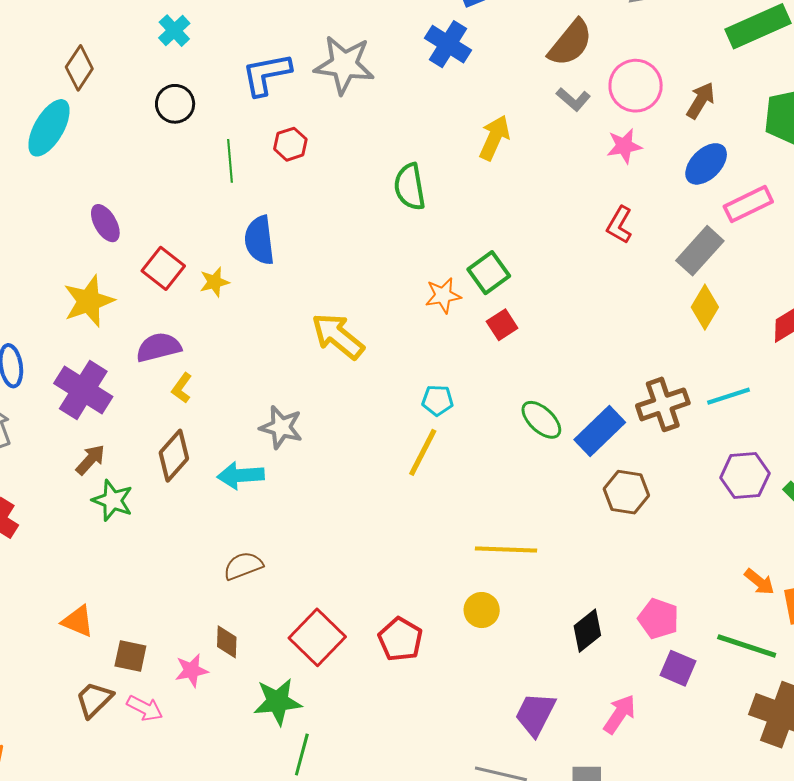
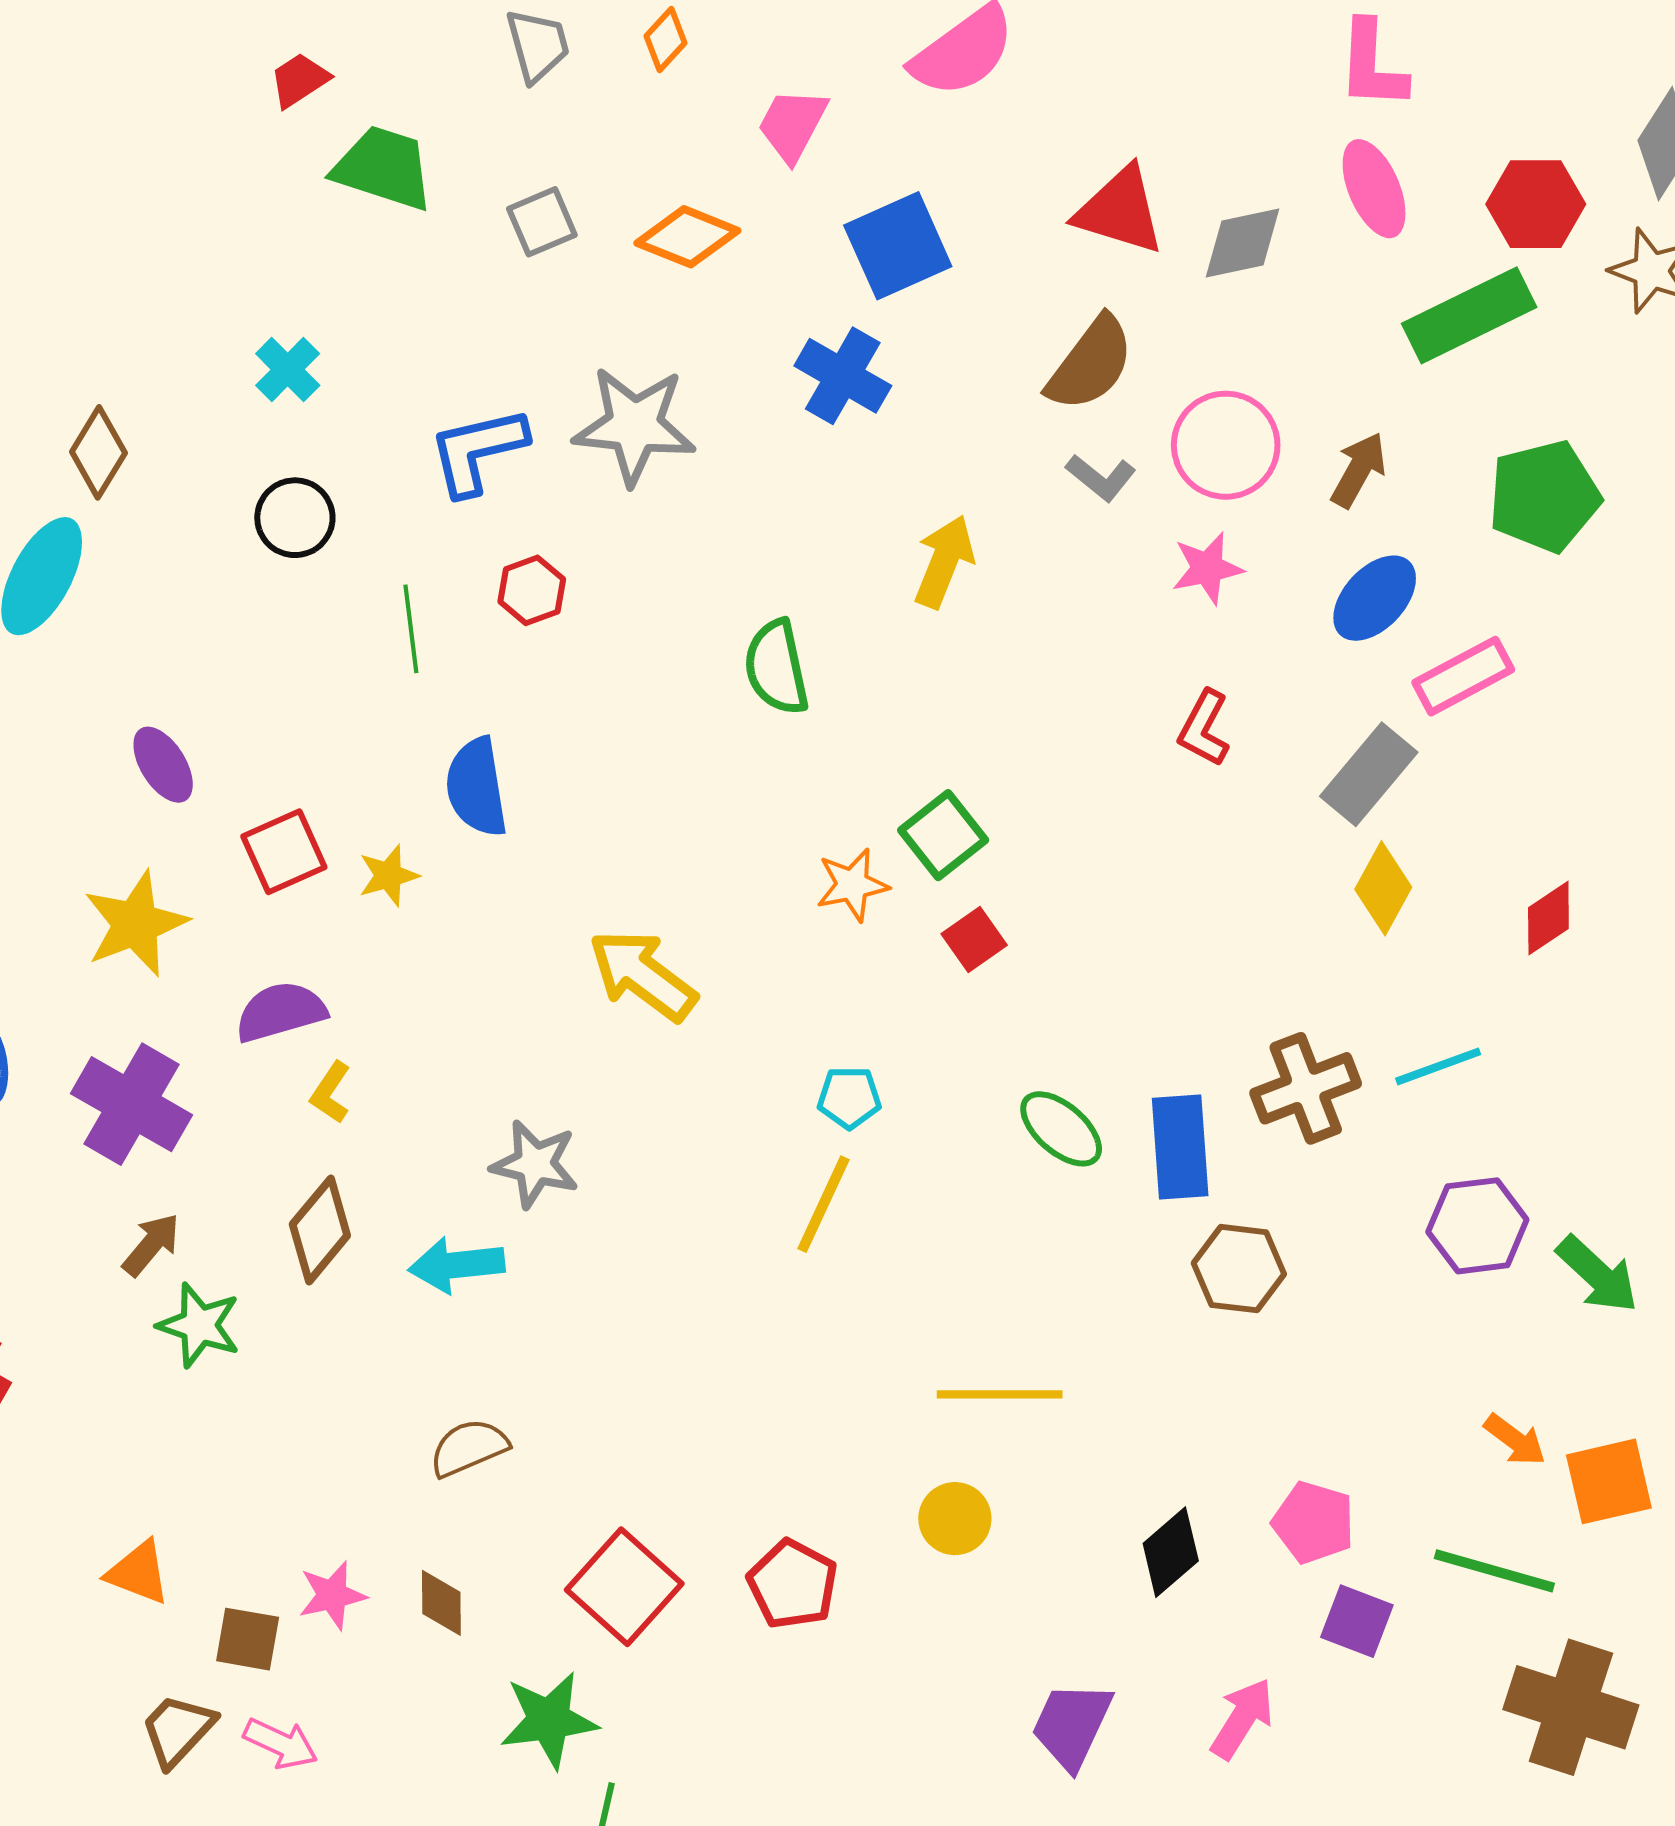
red square: (163, 268) -> (284, 852), turned 30
blue rectangle: (600, 431) -> (1180, 1147), turned -48
pink star: (192, 670) -> (332, 1595), moved

